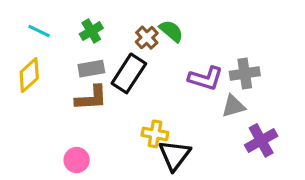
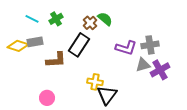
cyan line: (39, 31) -> (32, 19), moved
gray rectangle: (91, 69) -> (35, 42), moved
yellow diamond: (29, 75) -> (18, 46), turned 60
purple cross: (261, 140) -> (160, 70), moved

